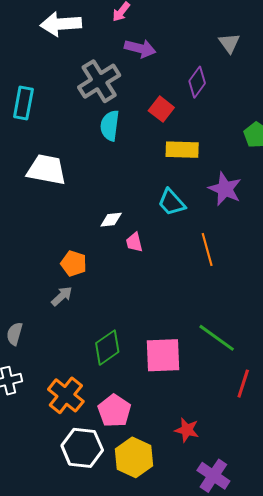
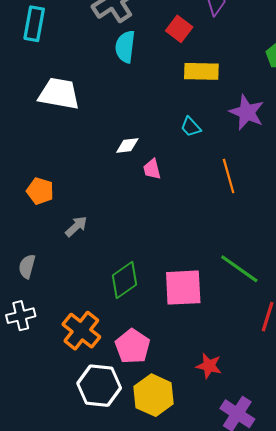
cyan trapezoid: (172, 202) -> (191, 127), size x0.7
orange pentagon: (74, 264) -> (40, 191), moved

